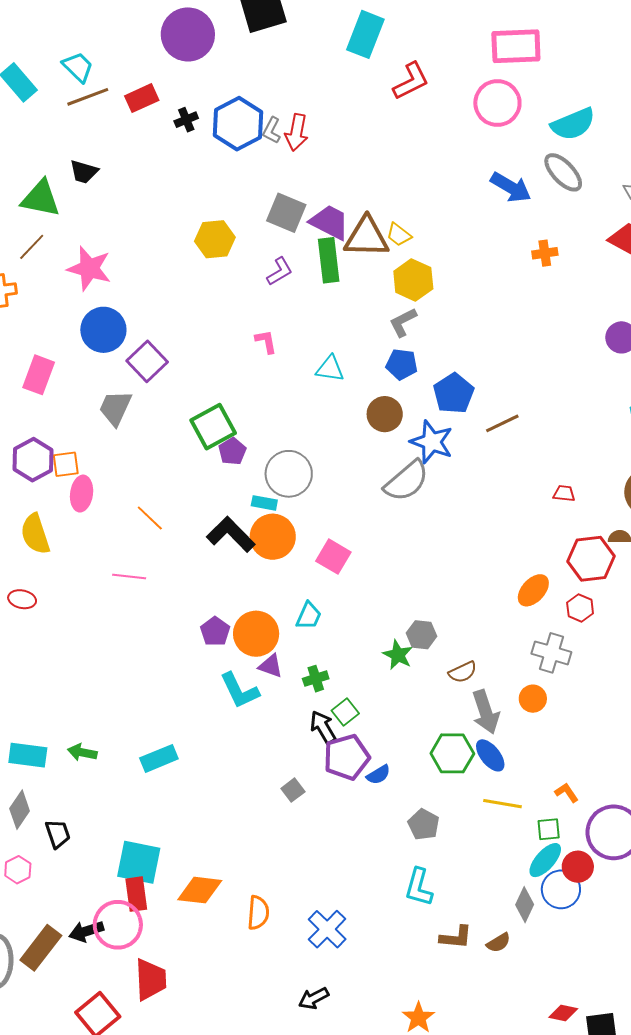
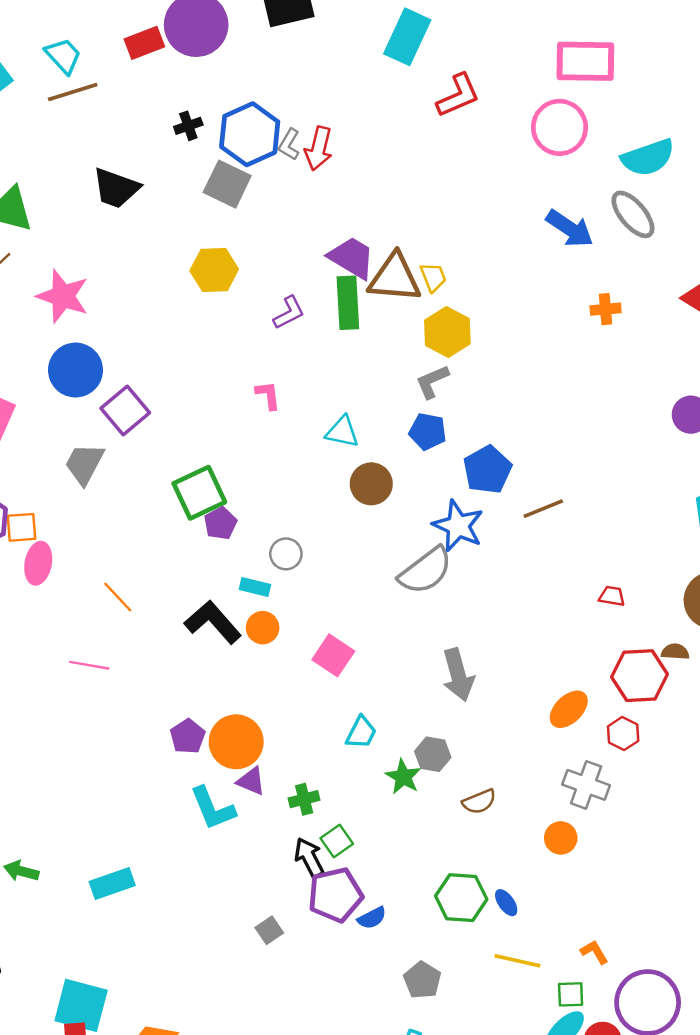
red rectangle: (142, 98) -> (144, 43), moved
black trapezoid: (84, 172) -> (116, 188), moved, size x1.4
gray square: (286, 213) -> (227, 184), moved
yellow trapezoid: (399, 235) -> (433, 277), turned -152
brown circle: (385, 414) -> (371, 484), moved
gray circle: (289, 474) -> (286, 554), size x0.6
orange circle: (273, 537) -> (263, 628), size x0.6
cyan trapezoid: (309, 616) -> (361, 733), moved
gray arrow: (486, 712) -> (458, 675), moved
blue ellipse: (490, 755) -> (506, 903), size x0.7

